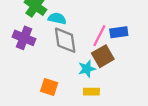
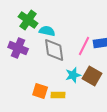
brown square: (103, 56) -> (92, 76), moved, turned -30
yellow rectangle: (91, 92) -> (58, 95), moved

